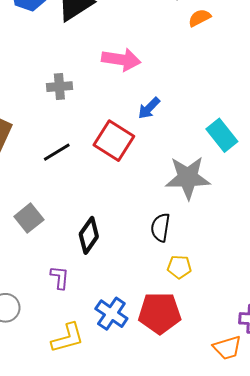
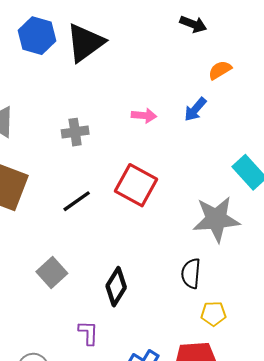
orange semicircle: (200, 18) -> (220, 70), moved
pink arrow: (121, 60) -> (144, 116), moved, size x0.6
blue arrow: (149, 108) -> (195, 109), moved

